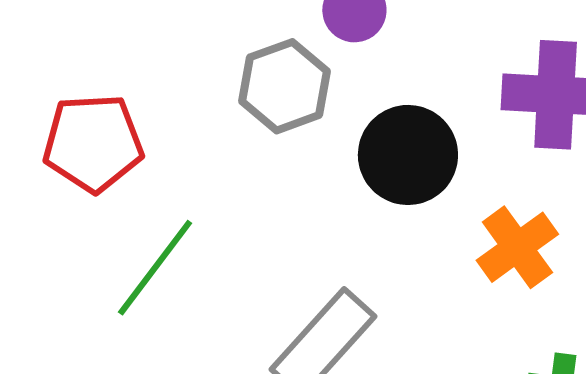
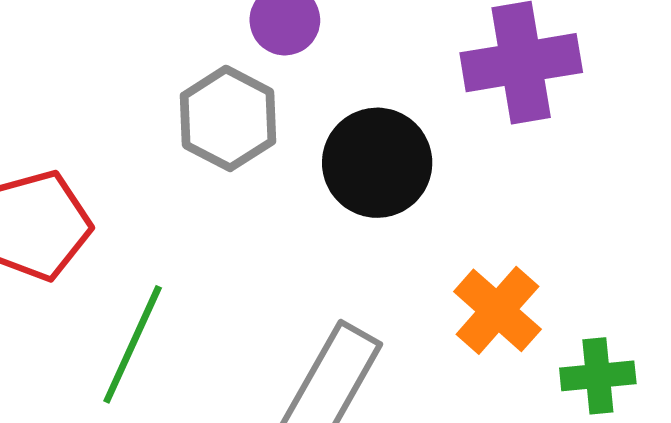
orange cross: (517, 247) -> (497, 310), moved

